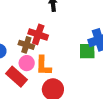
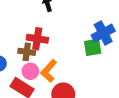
orange L-shape: (43, 66) -> (49, 71), turned 50

